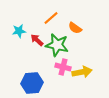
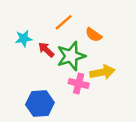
green star: (57, 45) -> (71, 56), turned -30
yellow arrow: (82, 72) -> (102, 72), moved

